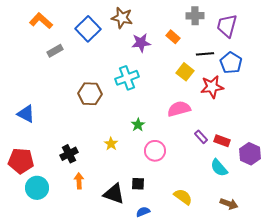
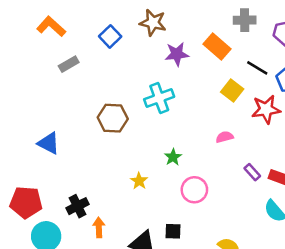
blue square: (88, 29) -> (110, 36), size x0.7
orange rectangle: (173, 37) -> (217, 46), size x1.5
black line: (205, 54) -> (257, 68), turned 36
pink semicircle: (179, 109) -> (225, 137), size x0.6
blue triangle: (26, 114) -> (49, 143), moved
black cross: (69, 154) -> (78, 206), moved

